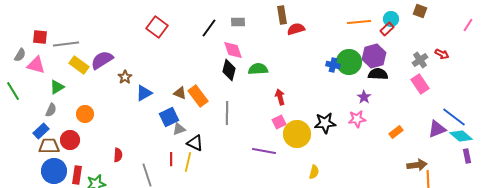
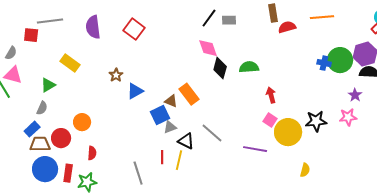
orange line: (359, 22) -> (322, 17), moved
red square: (157, 27) -> (134, 29), moved
black line: (209, 28) -> (209, 18), moved
gray line: (66, 44) -> (50, 21), moved
pink diamond: (233, 50) -> (208, 48), moved
purple semicircle: (102, 60) -> (93, 27), moved, turned -65
pink triangle: (36, 65) -> (13, 75), moved
brown triangle: (180, 93) -> (171, 101), moved
gray line: (227, 113) -> (212, 133), moved, turned -50
orange circle: (85, 114) -> (82, 122), moved
pink square: (279, 122) -> (270, 120), turned -32
red semicircle: (118, 155) -> (92, 153), moved

